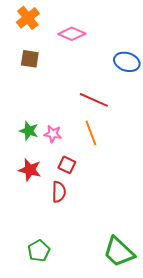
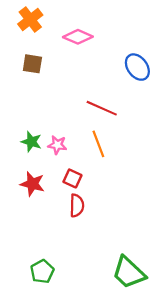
blue ellipse: (127, 62) -> (137, 67), turned 35
red semicircle: (59, 192) -> (77, 205), moved

